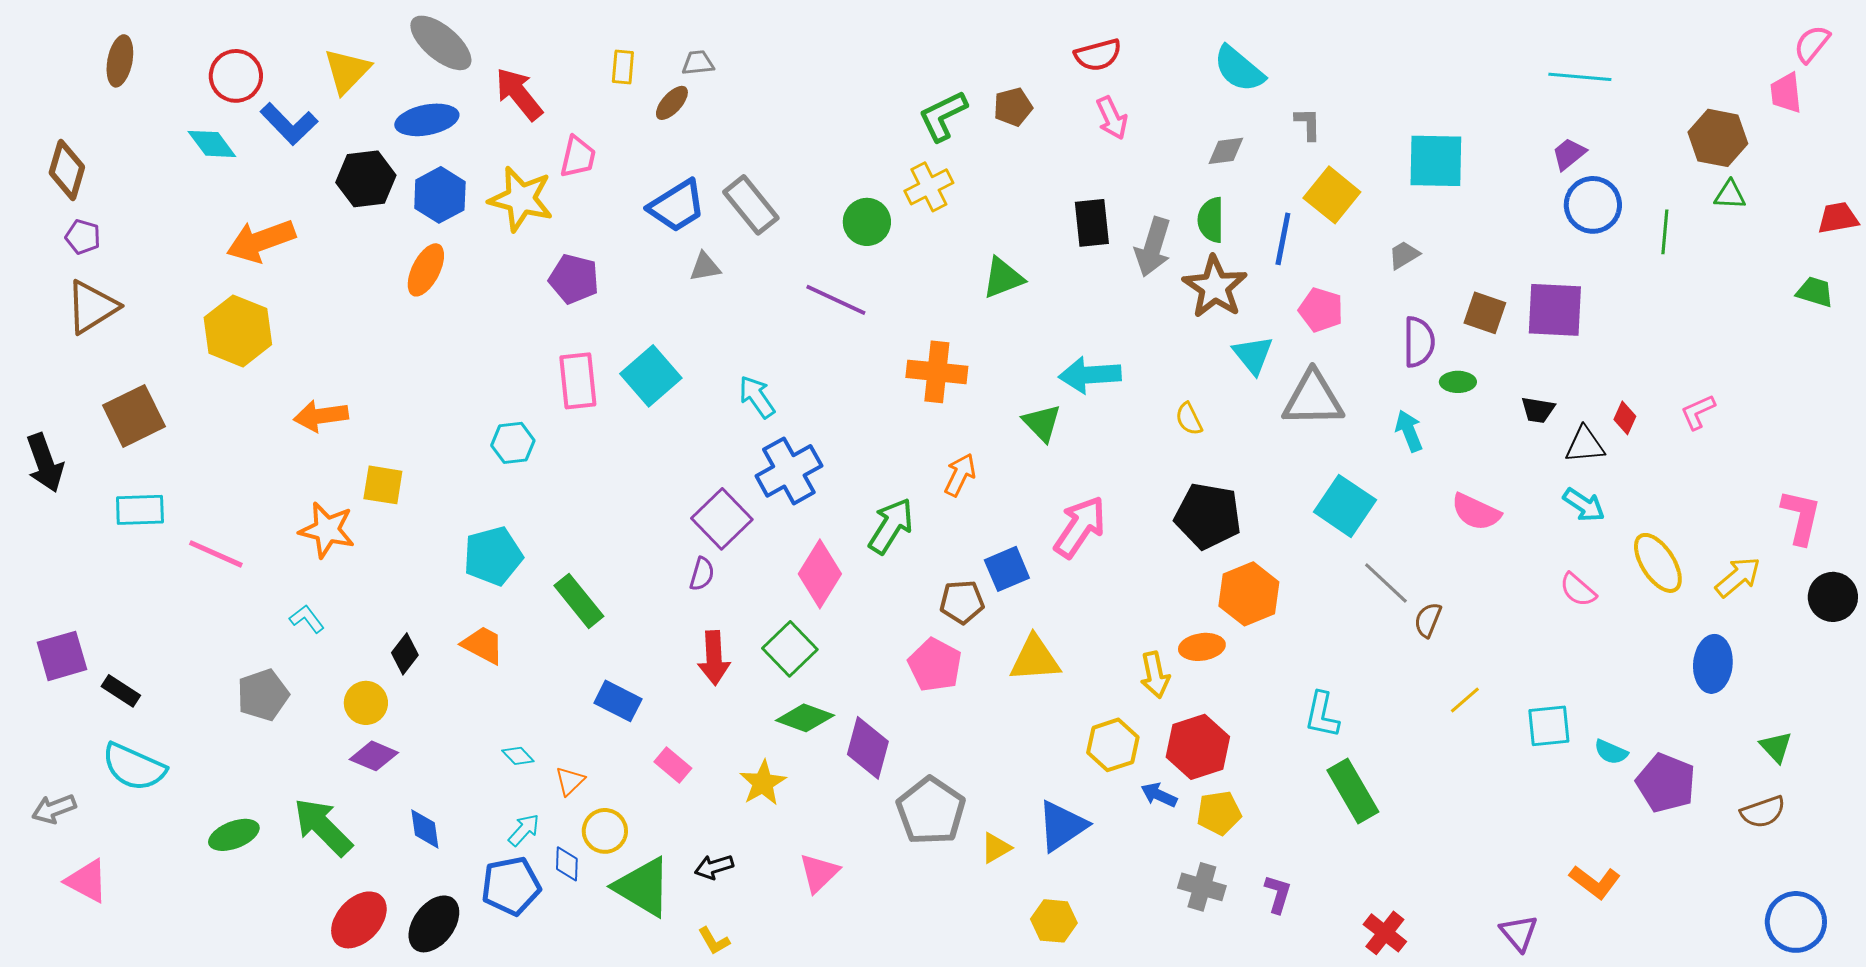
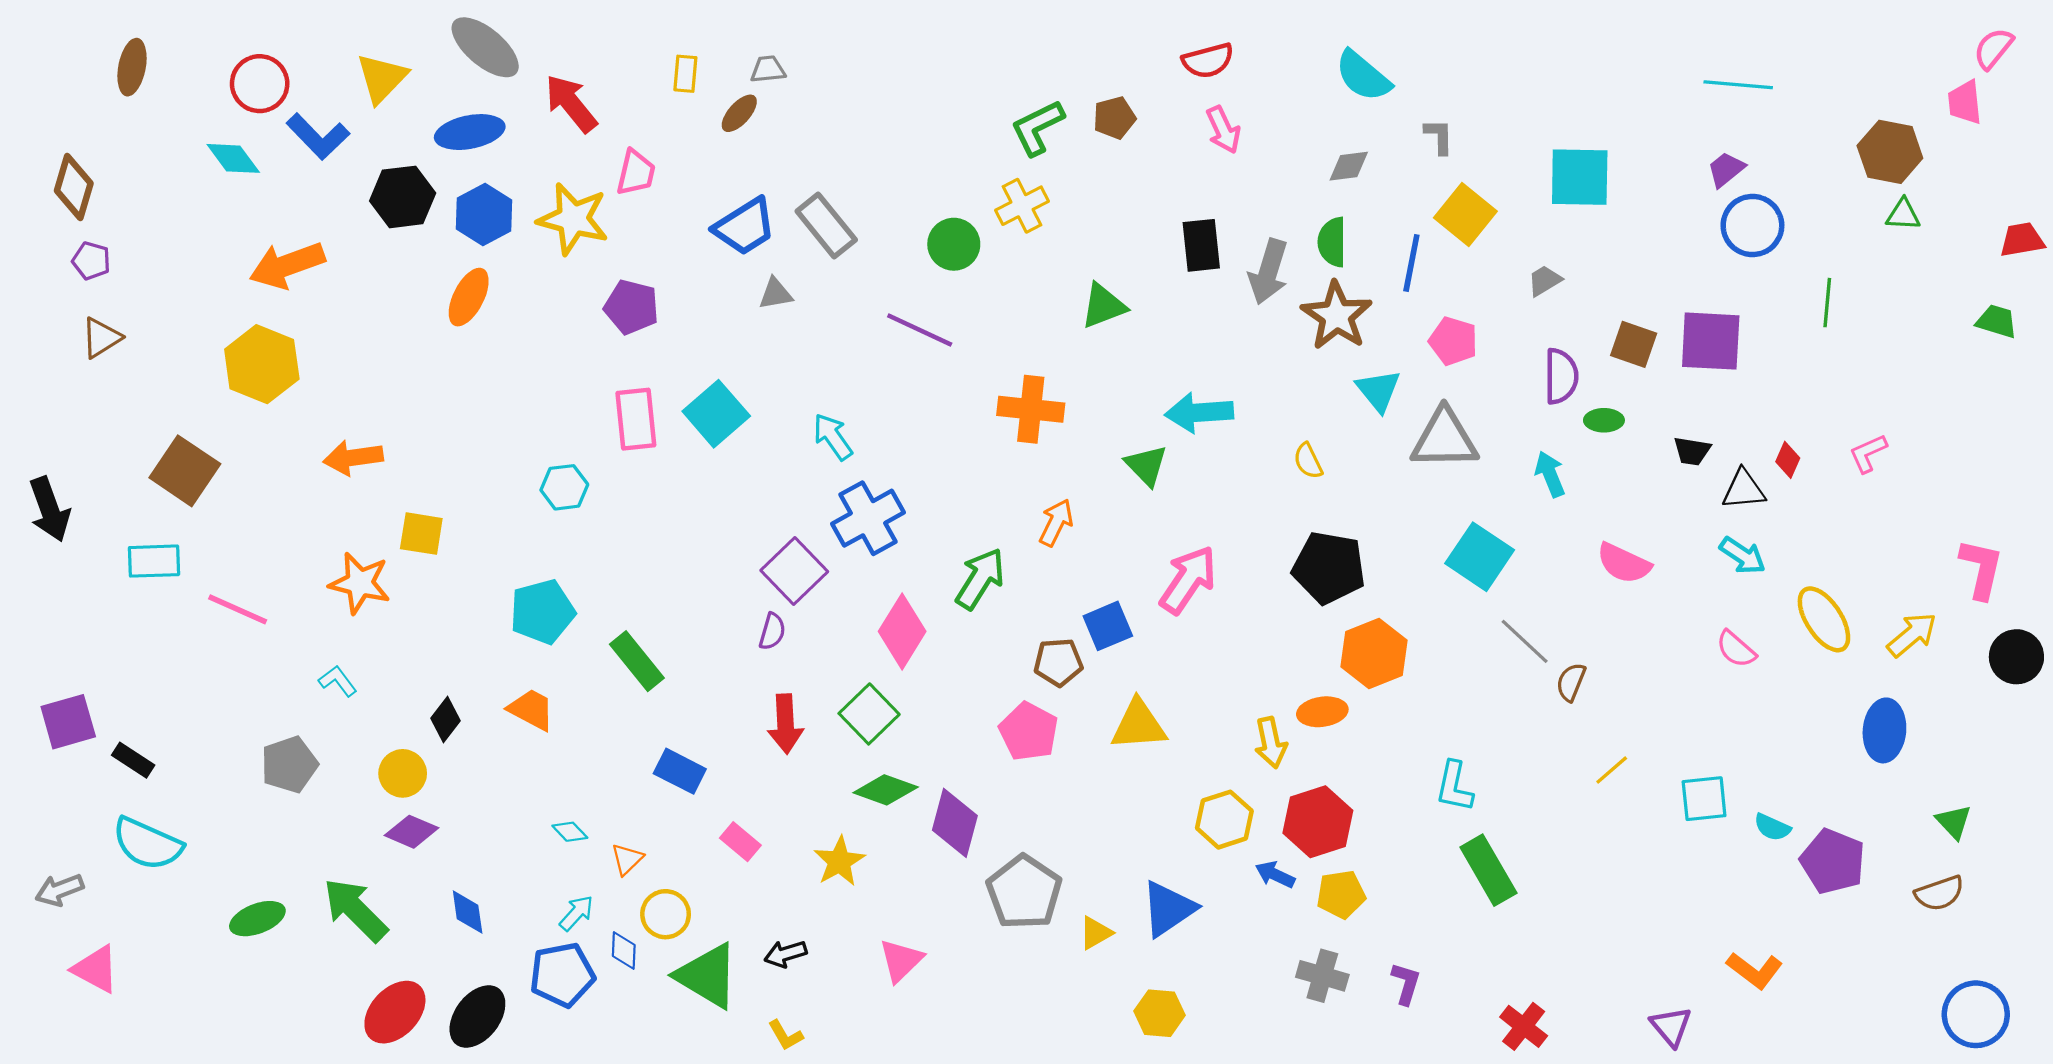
green line: (1665, 232) -> (1827, 303), moved
brown triangle: (92, 307) -> (101, 338), size x0.7
brown square: (134, 416) -> (185, 471), moved, turned -30

